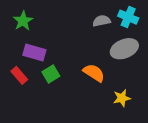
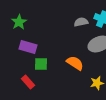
green square: (51, 74) -> (41, 64), turned 32
red rectangle: (19, 75) -> (28, 82), moved

